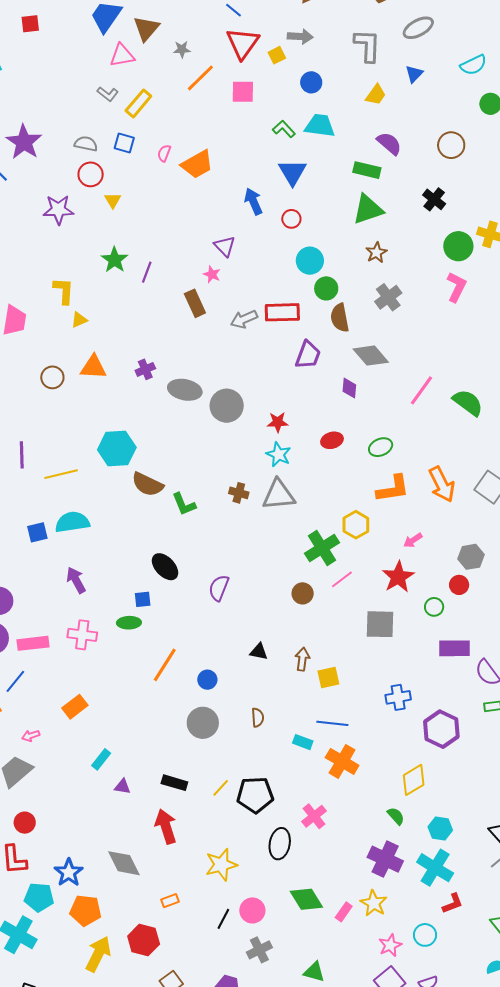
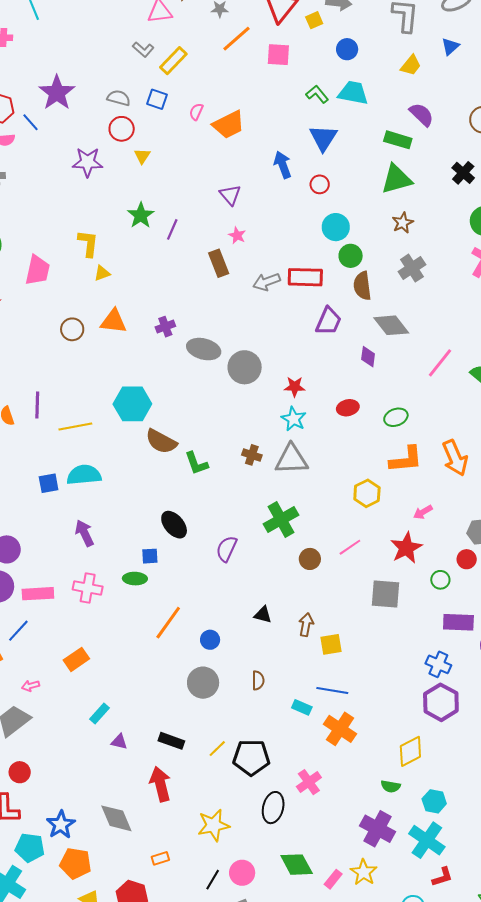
purple triangle: (225, 246) -> (230, 195), moved
green cross: (322, 548) -> (281, 520), moved
blue cross: (398, 697) -> (438, 664), moved, turned 30
green semicircle: (396, 816) -> (391, 786), turned 138

